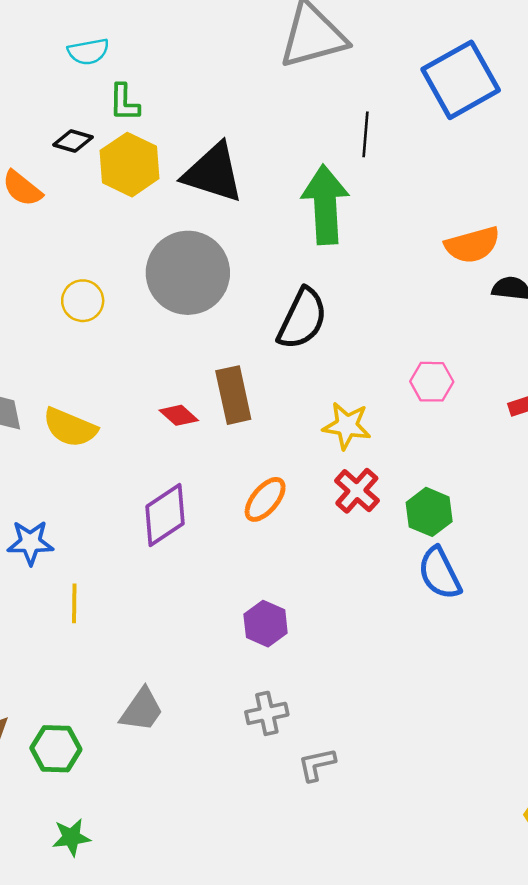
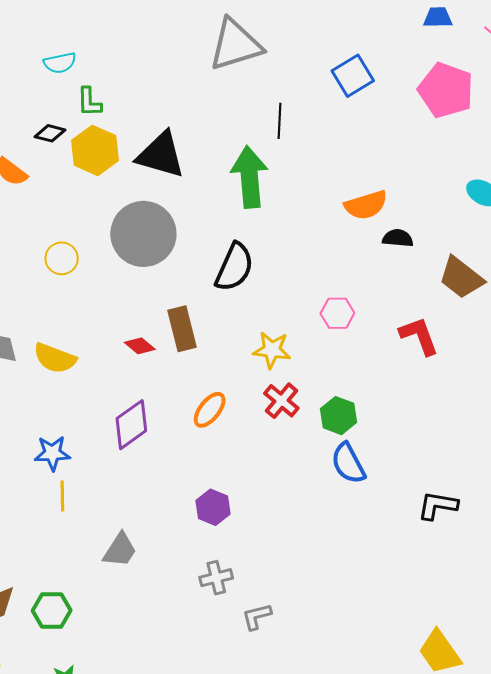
blue square: (461, 80) -> (353, 76), size x0.7
blue star: (30, 543) -> (52, 453), moved
gray trapezoid: (142, 710) -> (120, 550), moved

